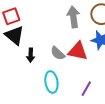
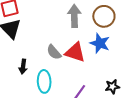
black arrow: (31, 55) -> (23, 67), moved

